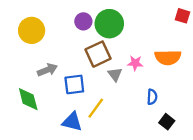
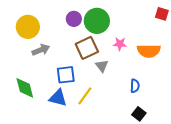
pink star: (135, 63) -> (120, 44), moved
gray arrow: (47, 70) -> (41, 50), moved
blue triangle: (72, 122) -> (58, 98), moved
black square: (167, 122) -> (139, 114), moved

